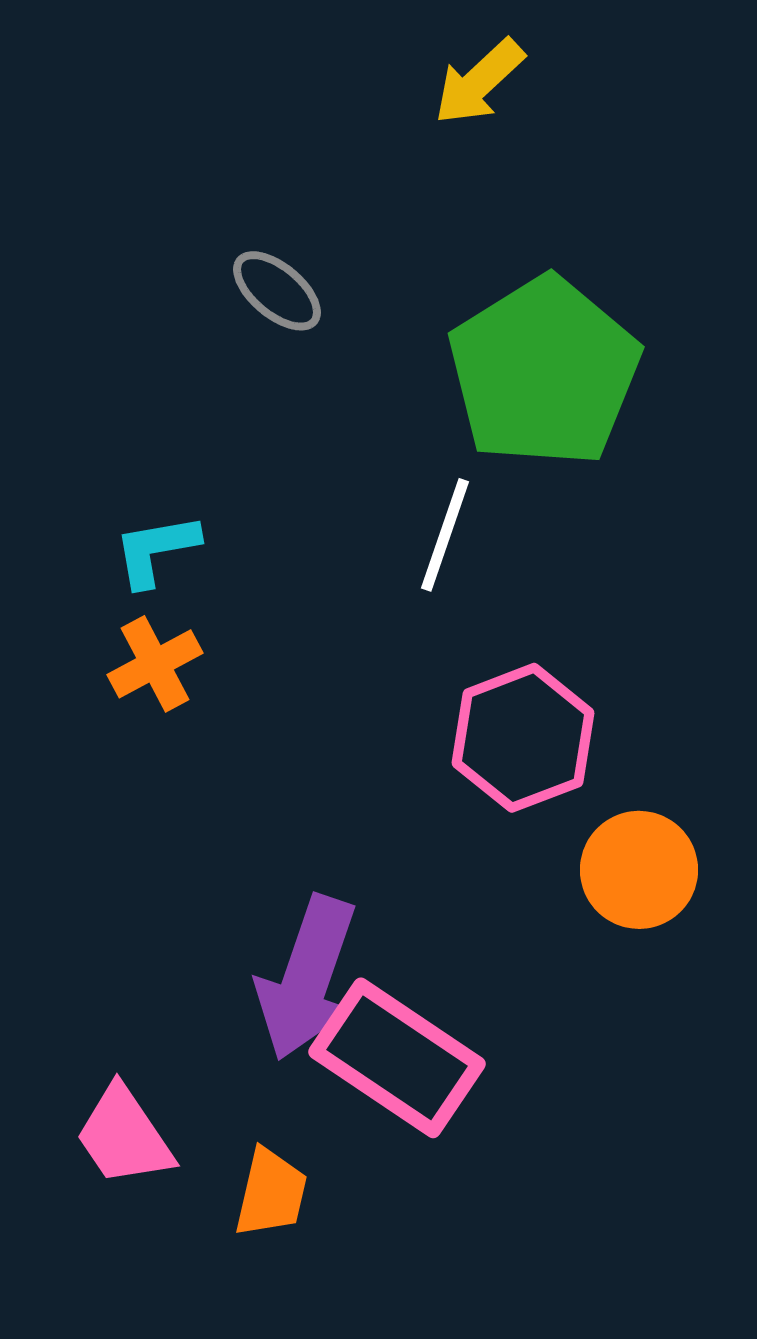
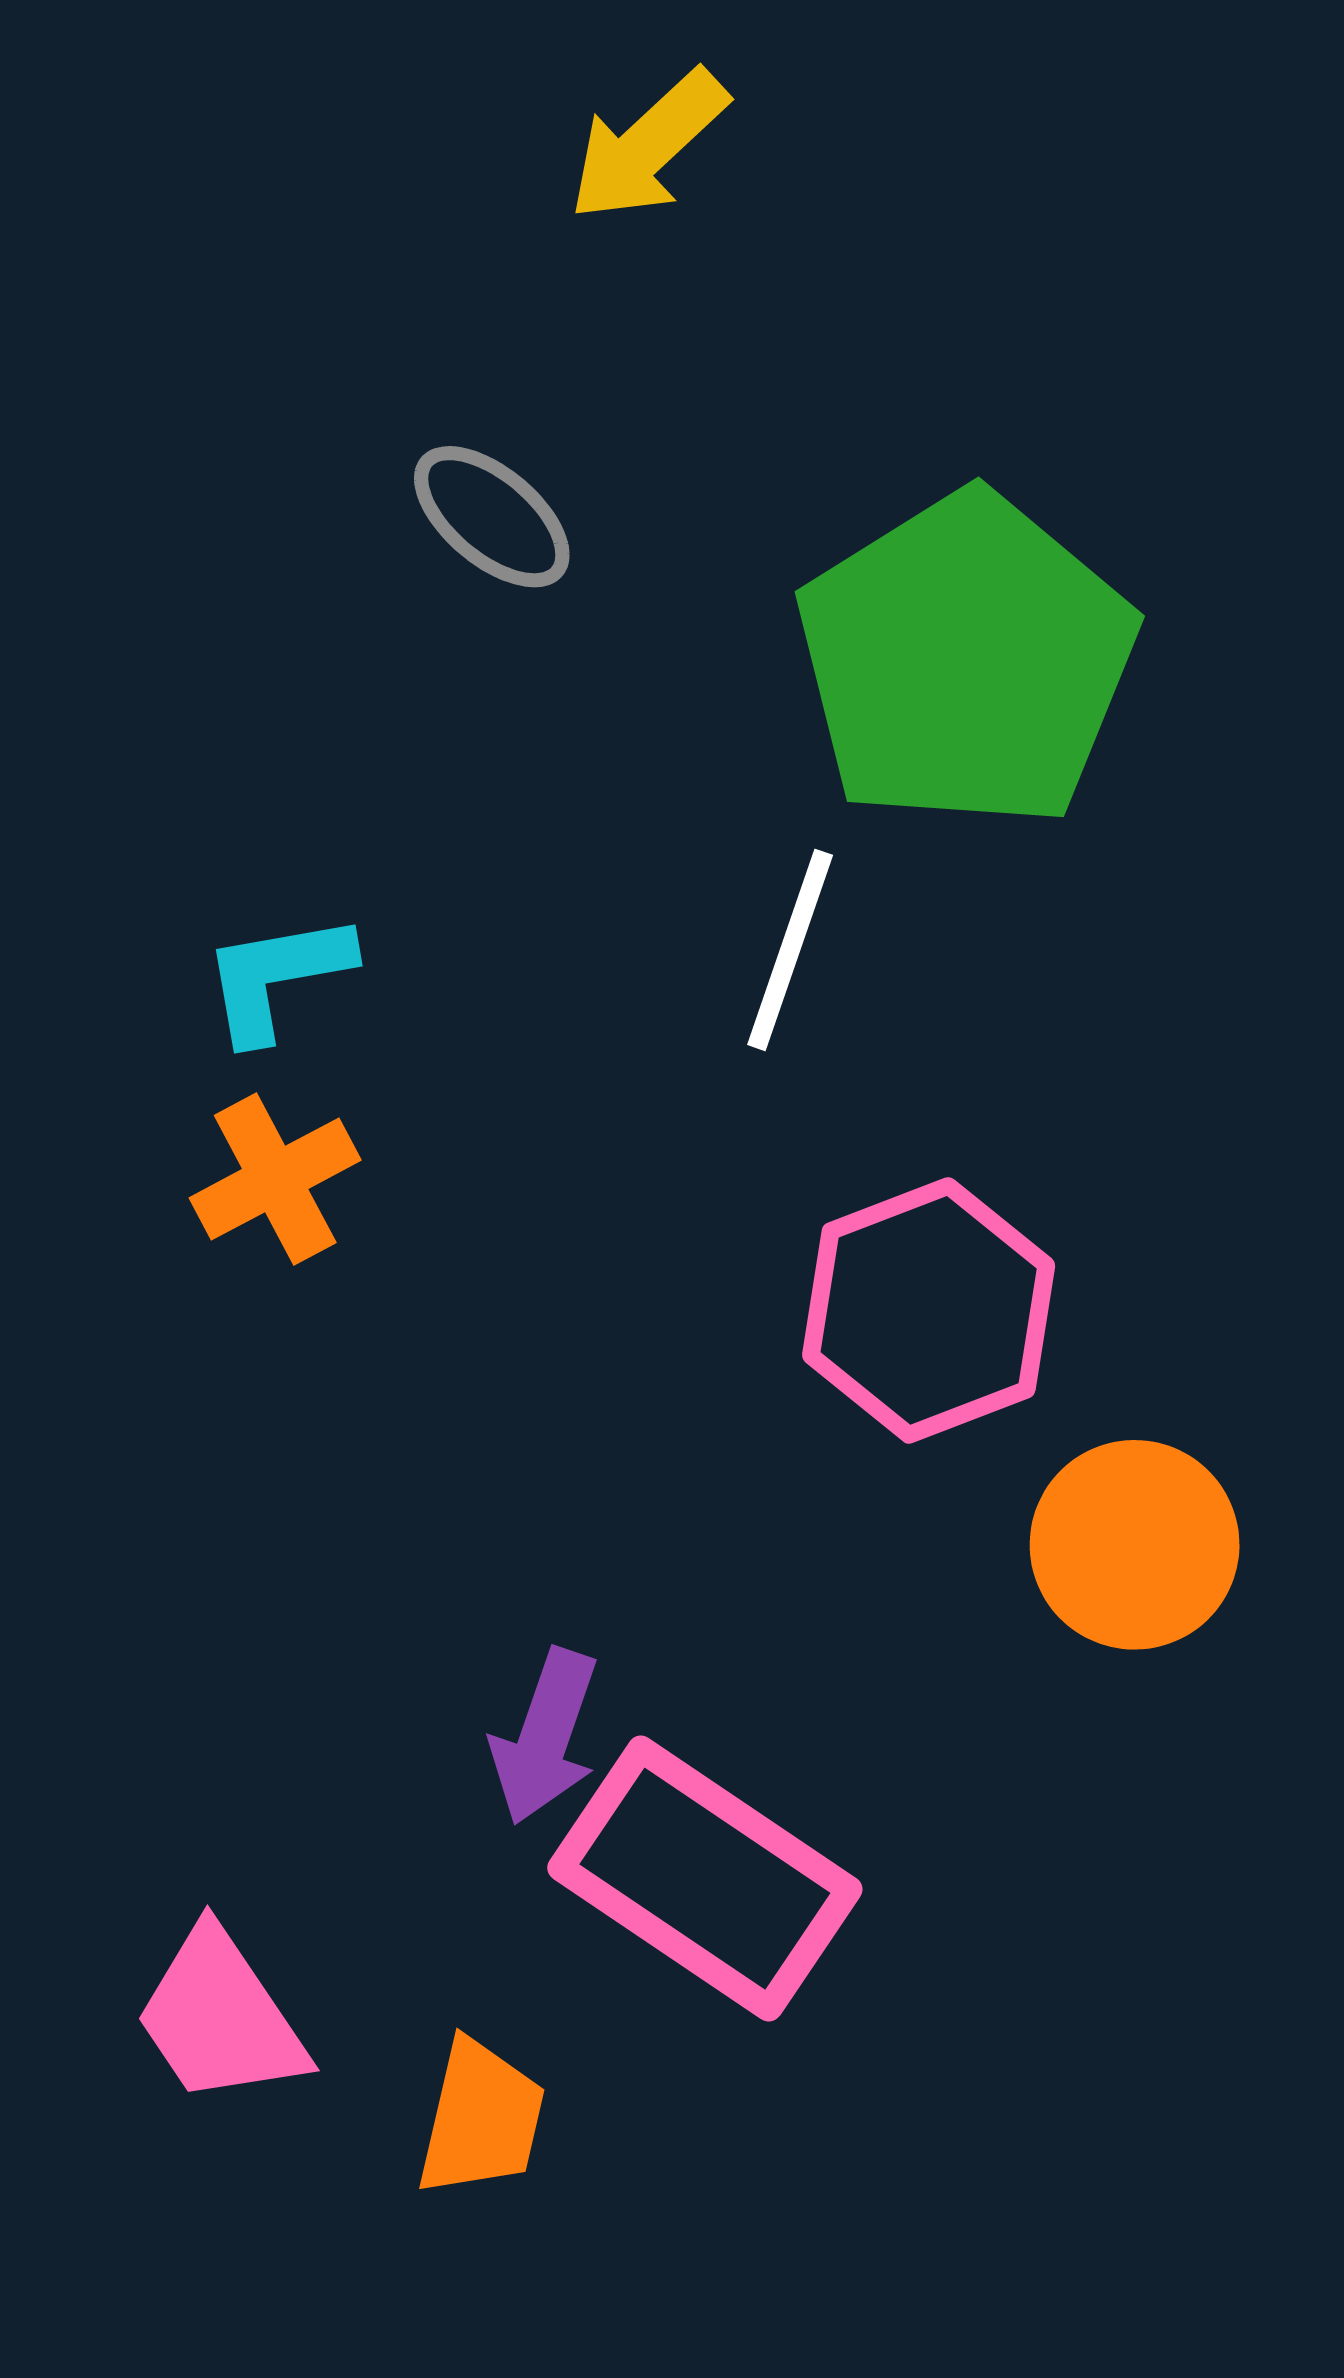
yellow arrow: (479, 82) -> (648, 146), moved
purple arrow: (307, 978) -> (545, 1737), size x0.6

